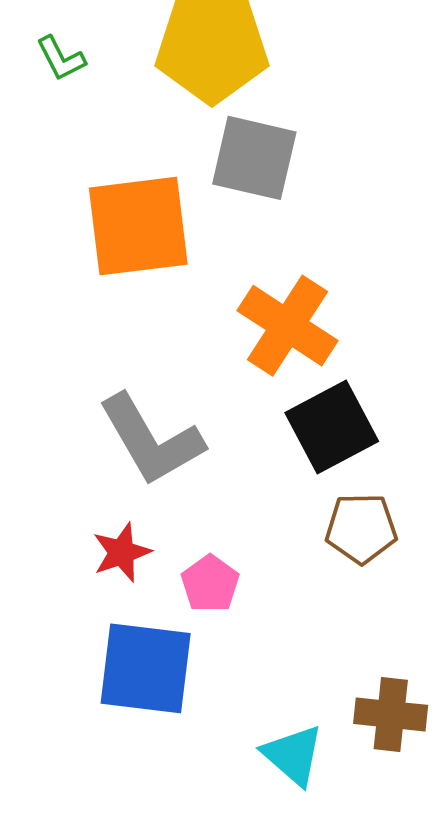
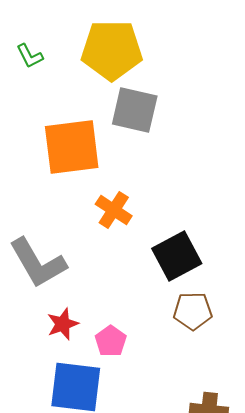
orange cross: (288, 326) -> (114, 210), moved, size x0.7
gray L-shape: (151, 440) -> (38, 263), moved

